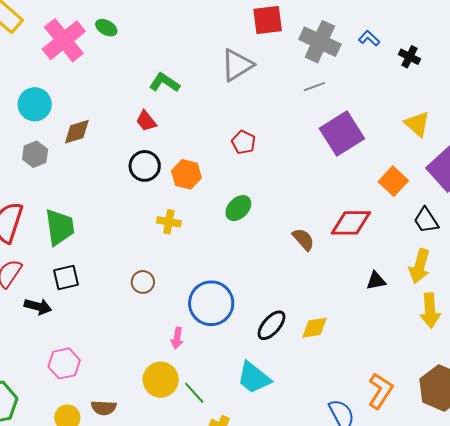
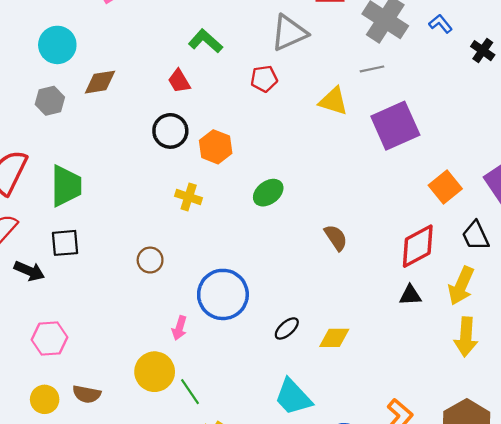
yellow triangle: (417, 124) -> (333, 101), moved, turned -32
red pentagon: (244, 142) -> (264, 79), moved, turned 30
red diamond: (351, 223) -> (418, 246), moved, turned -36
black ellipse: (271, 325) -> (287, 328), size x0.7
cyan trapezoid: (254, 378) -> (293, 397), moved

